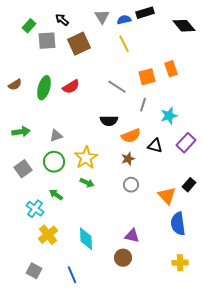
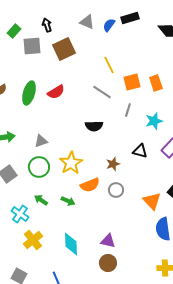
gray triangle: (102, 17) -> (87, 22), turned -35
black arrow: (62, 20) -> (47, 25), turned 32
blue semicircle: (124, 20) -> (109, 25), turned -40
yellow line: (124, 44) -> (109, 65), moved
orange rectangle: (171, 69) -> (156, 83), moved
orange semicircle: (131, 136) -> (90, 185), moved
green arrow: (87, 183) -> (68, 201), moved
purple triangle: (132, 236) -> (108, 241), moved

